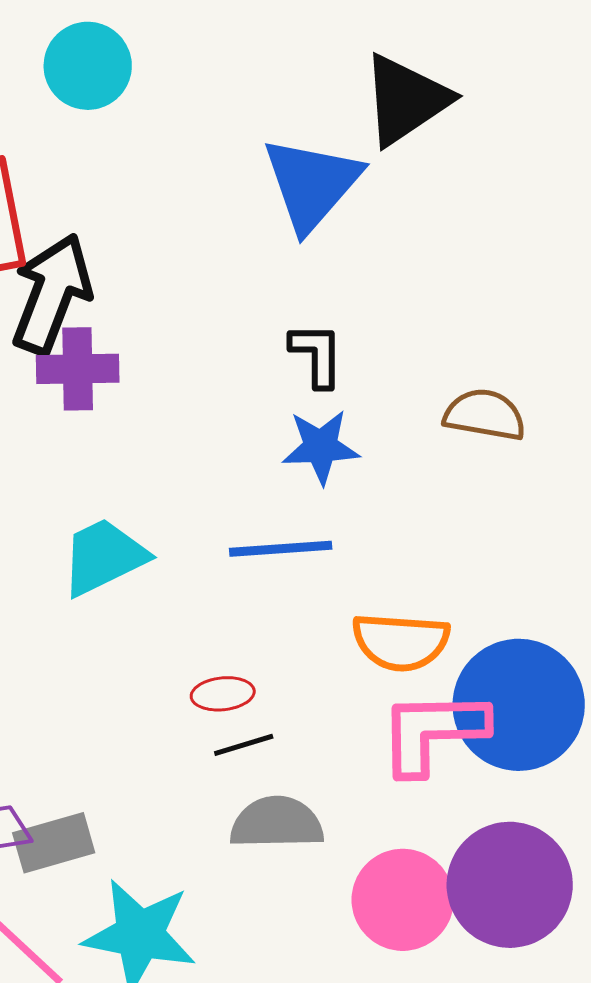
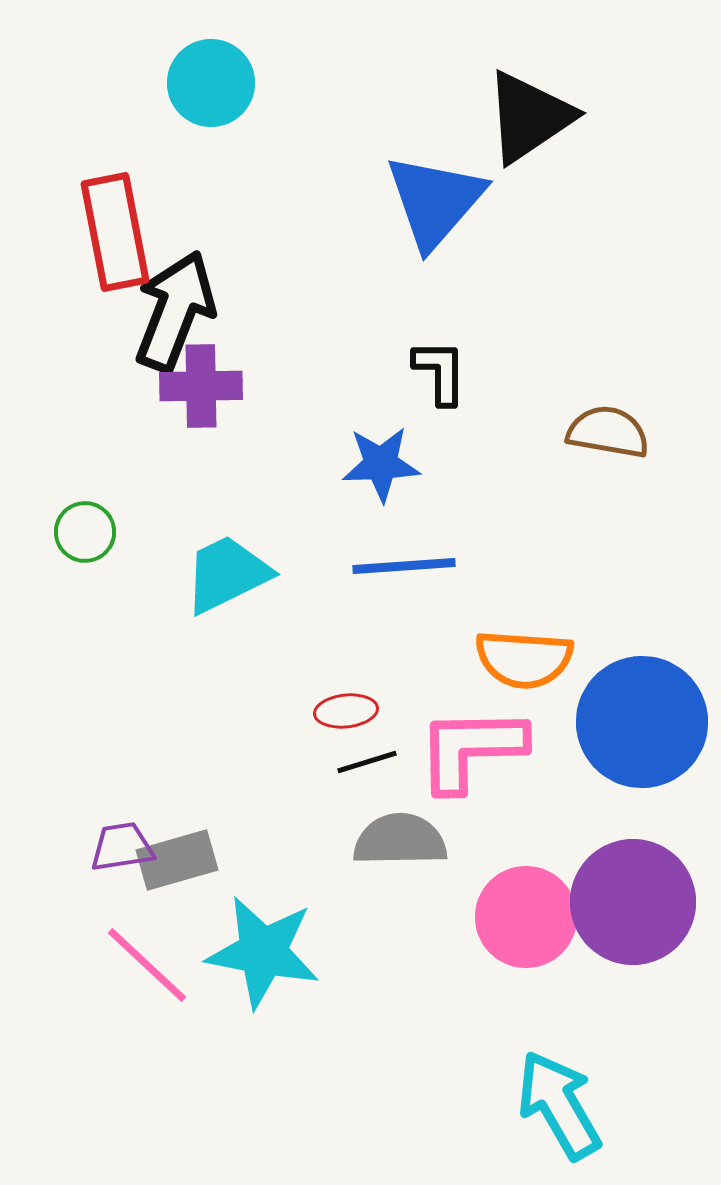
blue star: (321, 447) -> (381, 464), moved
pink L-shape: (433, 732) -> (471, 749), moved

